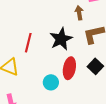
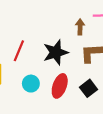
cyan circle: (51, 82) -> (31, 84), moved

